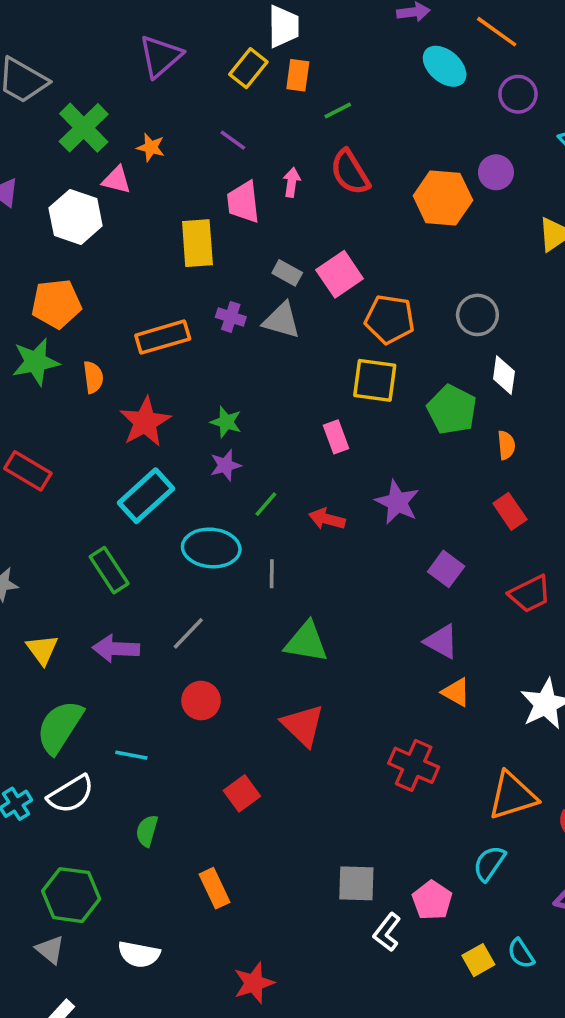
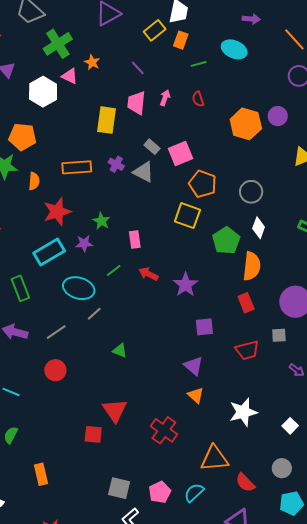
cyan ellipse: (445, 66) -> (234, 49), moved, turned -30
red semicircle: (350, 172) -> (198, 99), size x0.6
pink rectangle: (336, 437) -> (135, 239), moved
orange semicircle: (506, 445) -> (252, 266), size x1.8
purple star: (226, 465) -> (84, 243), moved
red arrow: (327, 519) -> (148, 274), moved
purple square: (446, 569) -> (204, 327), turned 36
gray line: (272, 574) -> (94, 314), moved, turned 35
green triangle: (306, 642) -> (120, 350), size x0.6
red triangle: (303, 725) -> (115, 410), moved
red square: (242, 793) -> (93, 434), moved, turned 30
pink pentagon: (432, 900) -> (160, 492), moved

